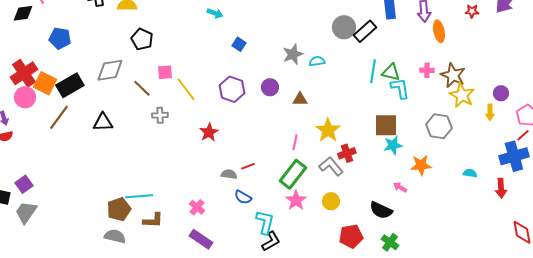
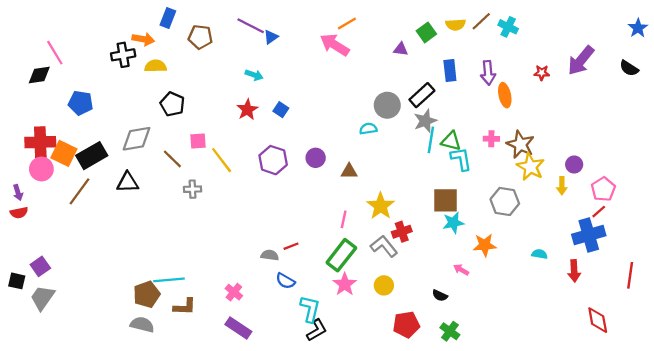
gray circle: (344, 27) -> (387, 105), moved
gray star: (293, 54) -> (425, 121), moved
red cross: (24, 73) -> (40, 142), turned 32
black triangle: (103, 122) -> (128, 182), moved
red star: (209, 132) -> (247, 110), moved
black semicircle: (381, 210) -> (440, 295), size x0.6

